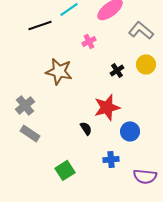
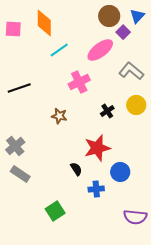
black line: (40, 25) -> (19, 88), moved
pink cross: (89, 41) -> (79, 82), size x1.5
brown star: (59, 71) -> (59, 116), moved, size x0.6
blue cross: (111, 159) -> (96, 189), moved

